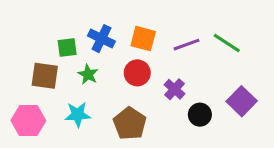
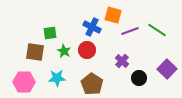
blue cross: (101, 39) -> (92, 27), moved
orange square: (143, 39) -> (113, 15), moved
red circle: (137, 73) -> (87, 50), moved

